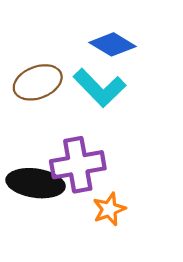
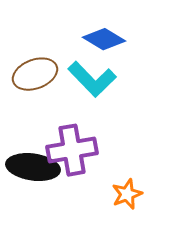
orange star: (109, 209) -> (127, 194), moved

